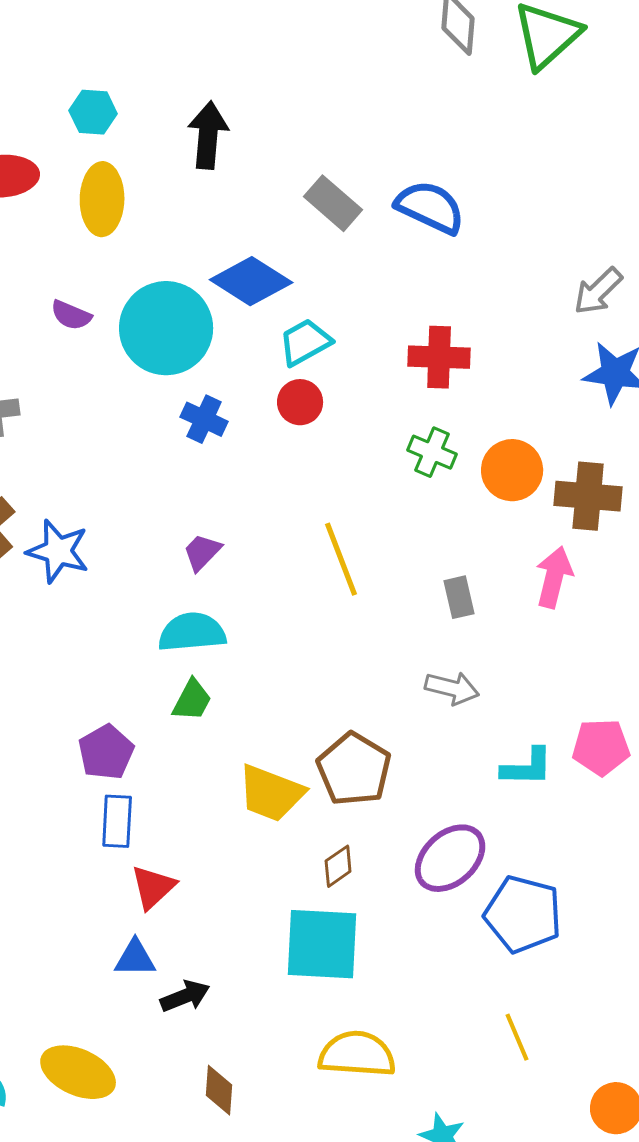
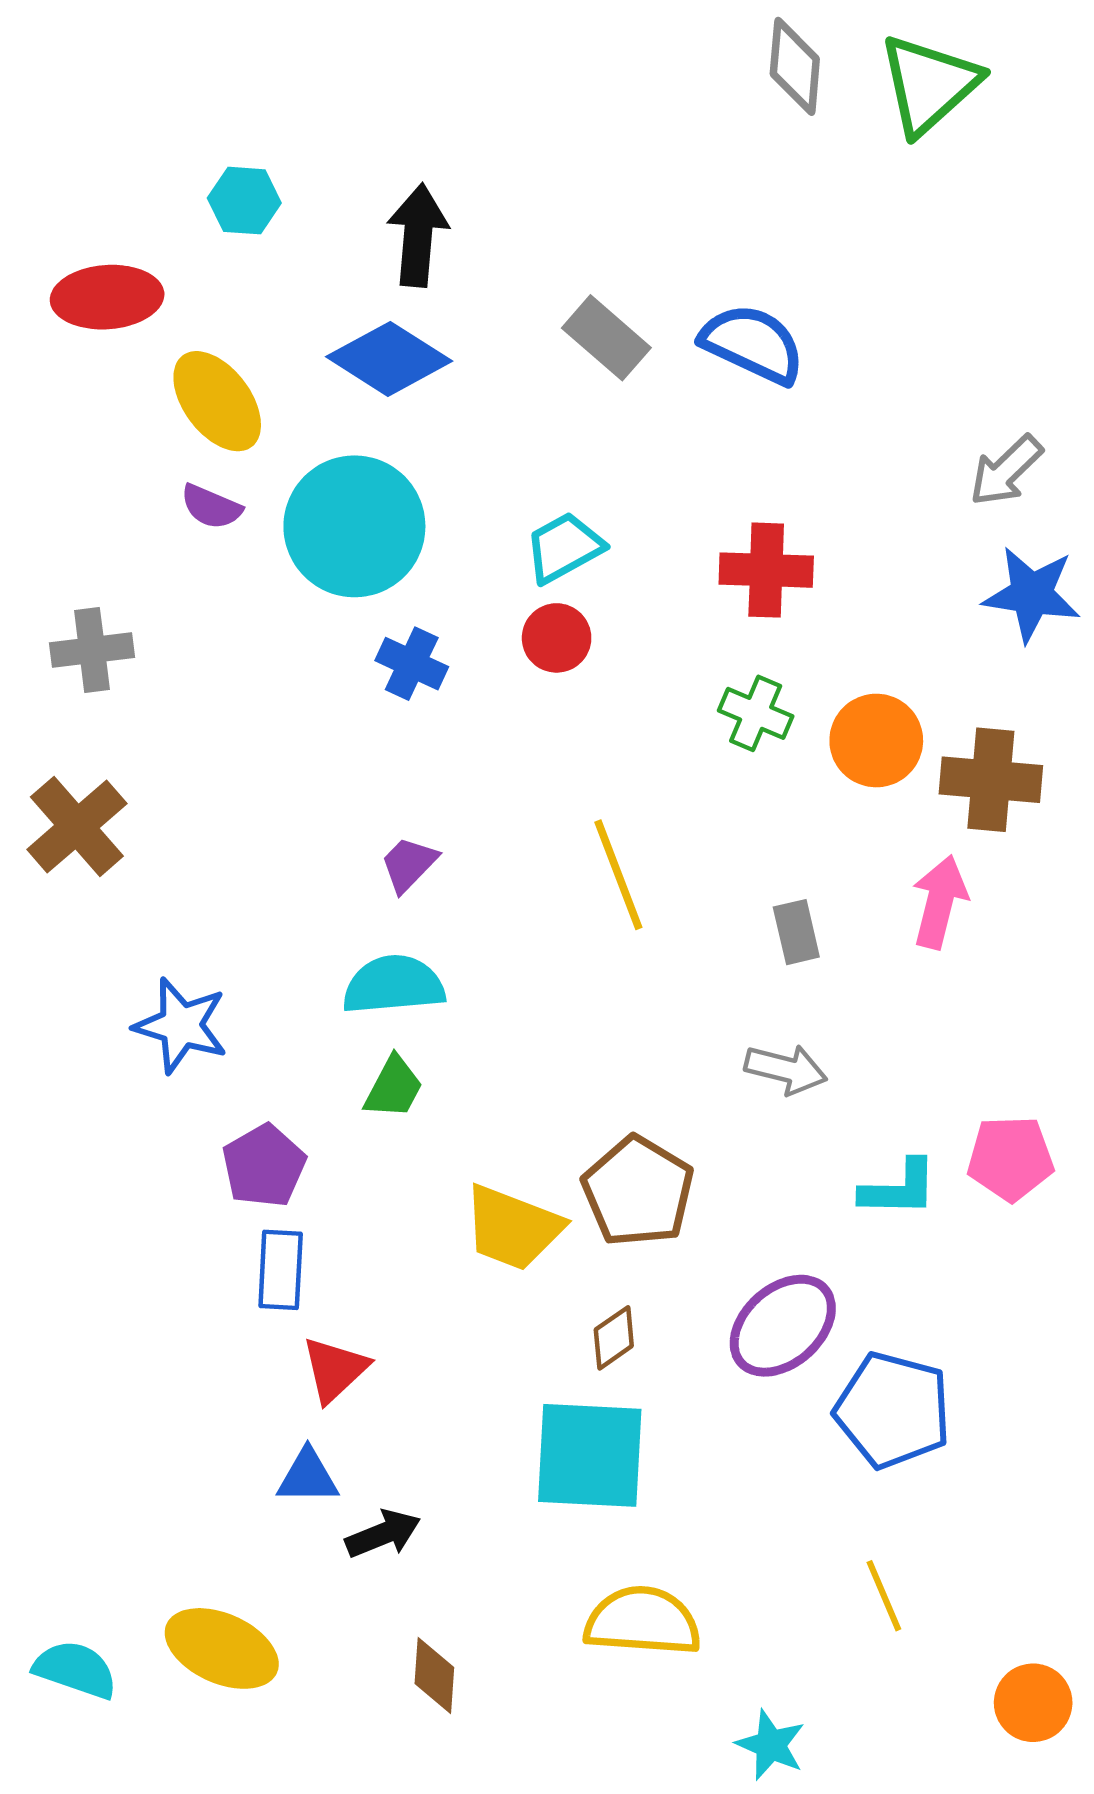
yellow ellipse: (102, 199) -> (217, 401), moved, turned -38
blue diamond: (251, 281) -> (389, 359), moved
blue star: (58, 551) -> (181, 1026), moved

